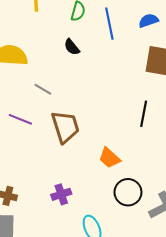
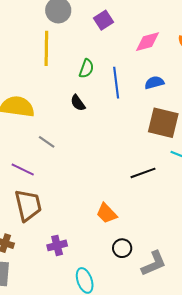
black line: (144, 114) -> (143, 173), turned 55
brown trapezoid: (65, 127) -> (28, 205), moved
black circle: (128, 192) -> (122, 248), size x0.7

